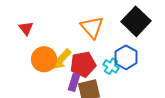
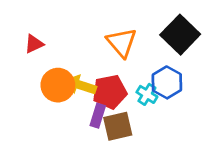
red triangle: (26, 28) -> (34, 44), turned 42
yellow arrow: (61, 59) -> (80, 85), turned 65

